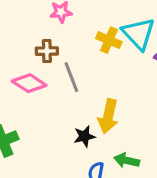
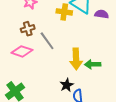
black star: (84, 136) -> (67, 85), moved
green arrow: (127, 160) -> (93, 64), moved

